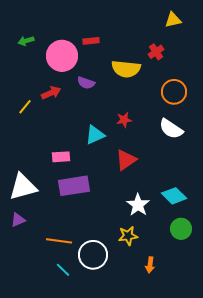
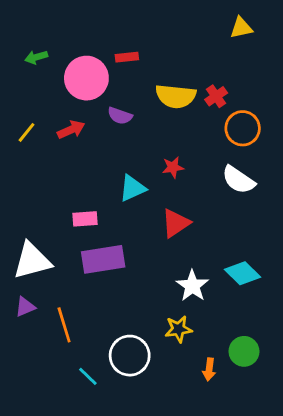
red cross: (156, 52) -> (216, 96), moved
yellow line: (25, 107) -> (26, 132), moved
green circle: (181, 229) -> (244, 351), moved
orange line: (59, 241) -> (64, 325), moved, turned 65

